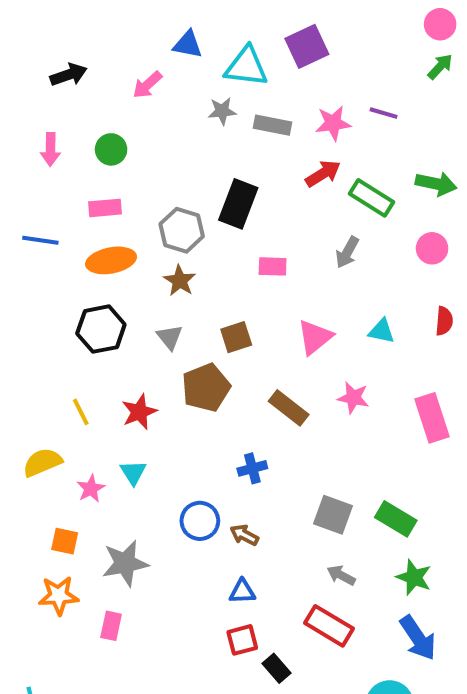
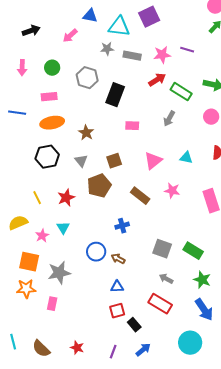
gray hexagon: (182, 230) -> (87, 78), moved
orange square: (65, 541) -> (29, 262), size x1.5

